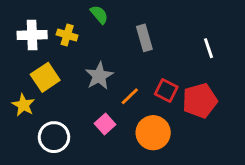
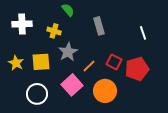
yellow cross: (67, 35) -> (54, 31), moved
yellow square: (45, 77) -> (41, 62), moved, turned 30
yellow star: (23, 105) -> (16, 63), moved
pink square: (105, 124) -> (72, 85), size x1.5

